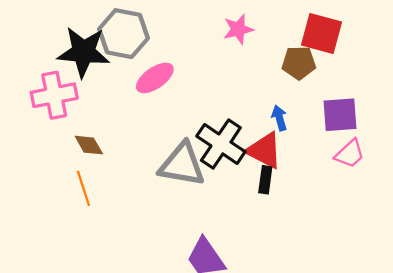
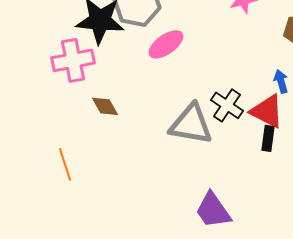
black cross: (221, 144) -> (227, 105), size x0.7
orange line: (83, 188) -> (65, 164), moved

